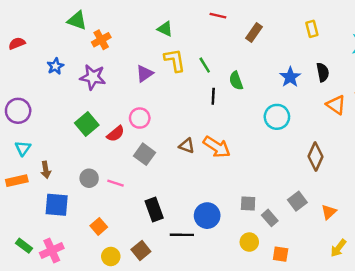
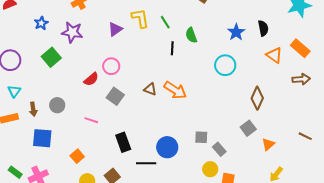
green square: (87, 124) -> (51, 57), moved
gray circle: (89, 178) -> (57, 105), moved
gray square: (297, 201) -> (248, 128), moved
yellow circle: (249, 242) -> (210, 169), moved

